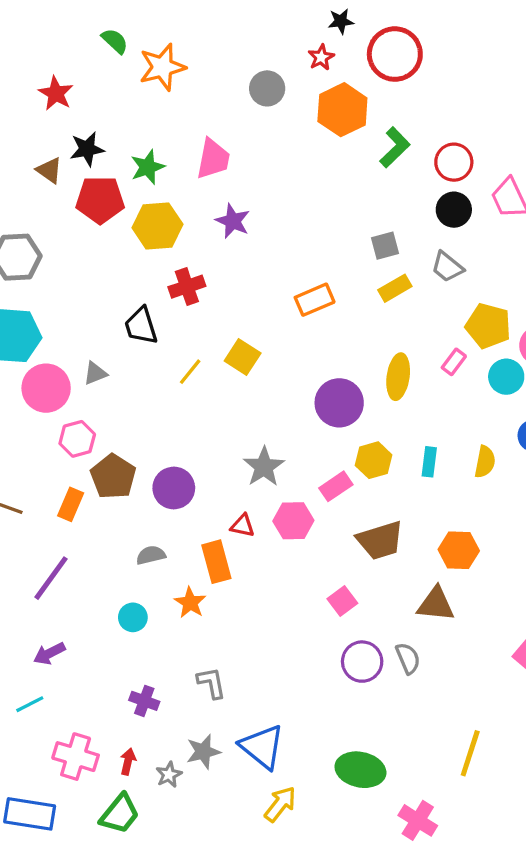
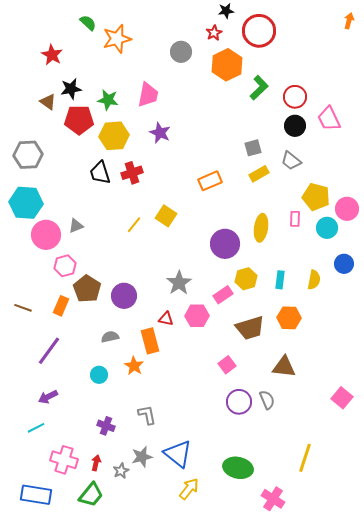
green star: (148, 167) -> (108, 100), turned 30
black trapezoid: (141, 326) -> (100, 173), moved
pink rectangle: (454, 362) -> (295, 219), turned -35
orange hexagon: (459, 550) -> (289, 318), moved

